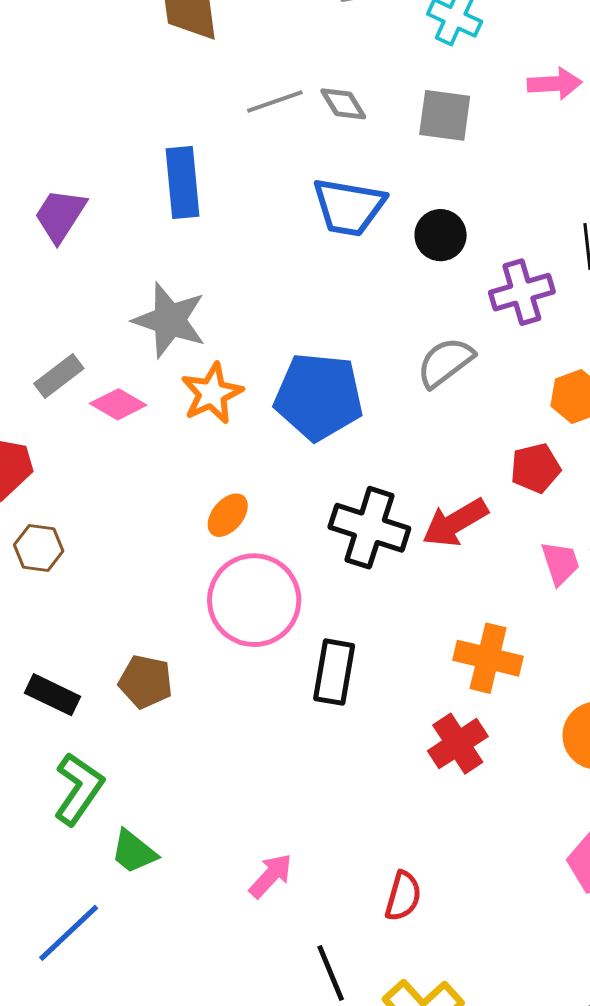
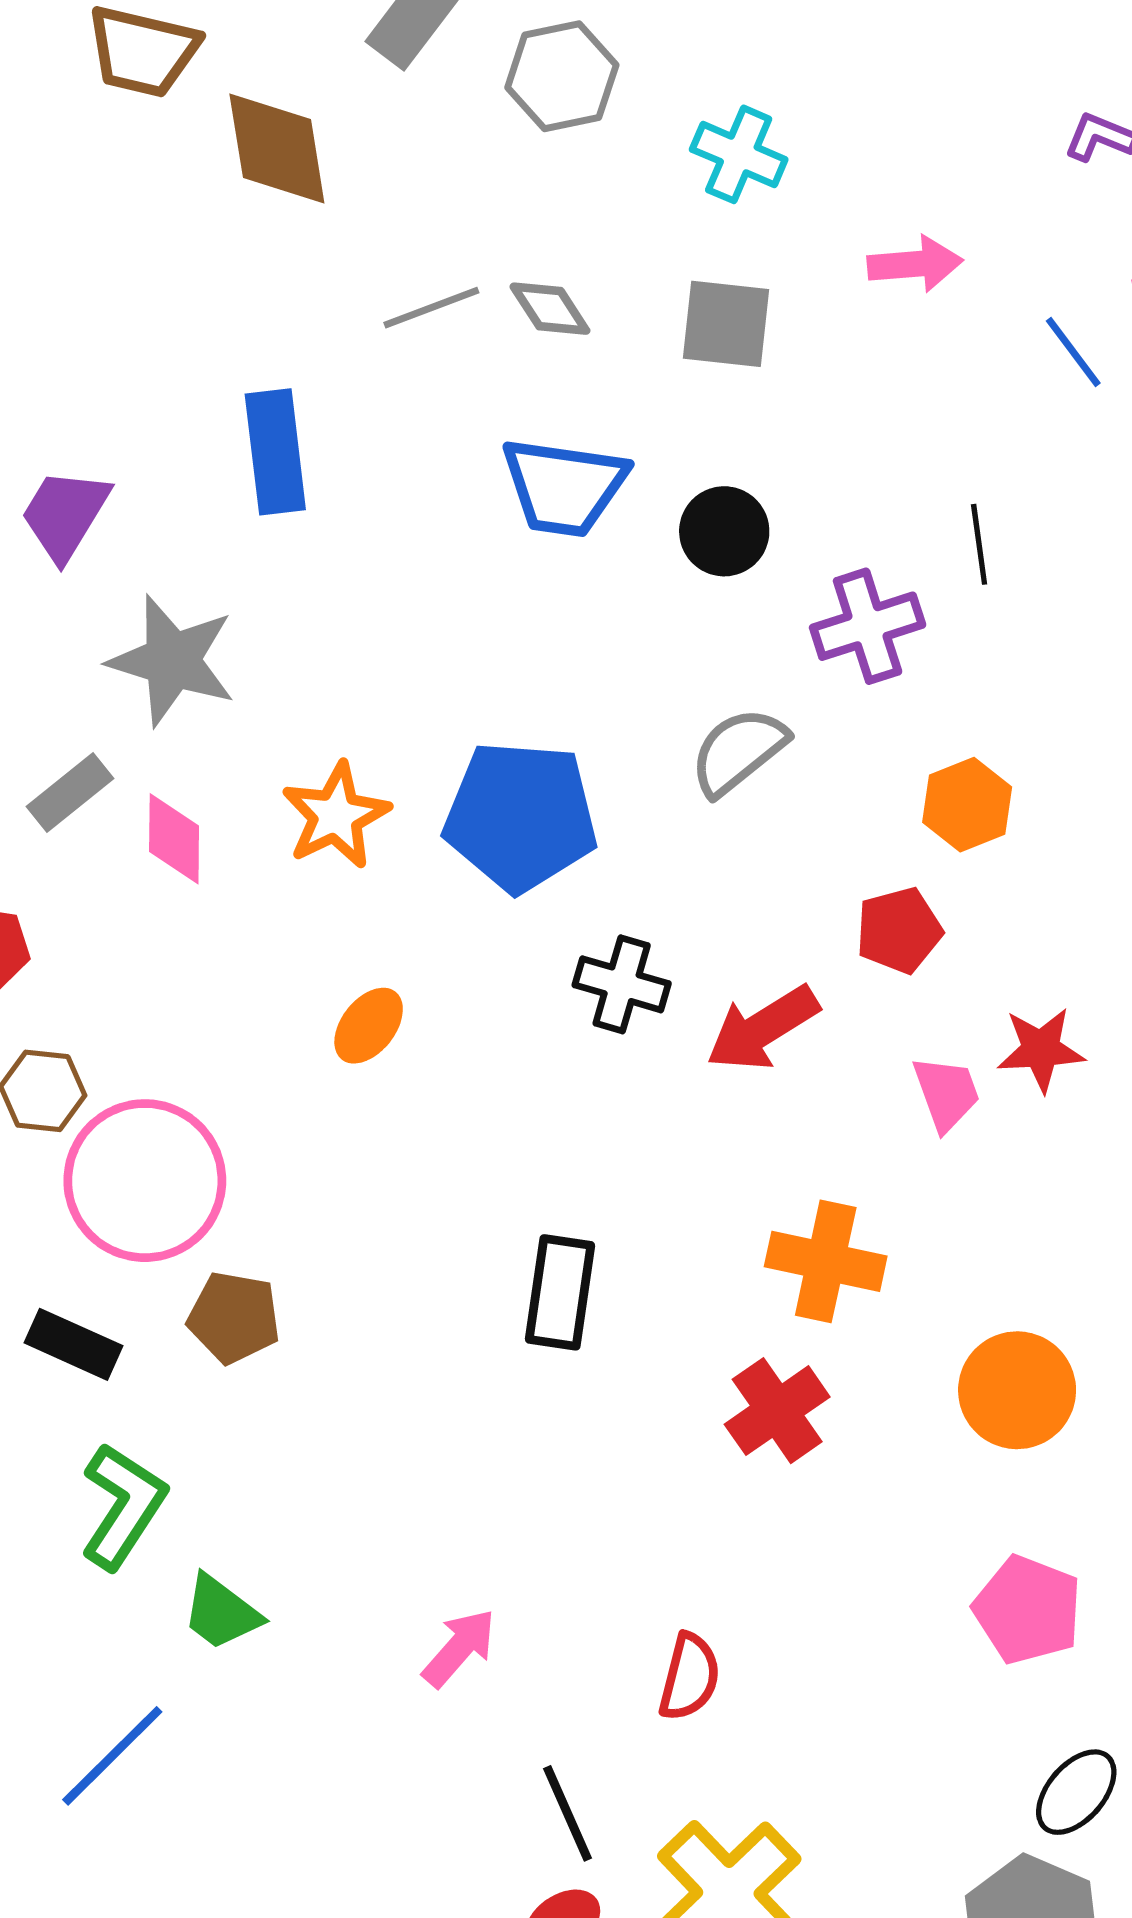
gray star: (170, 320) -> (172, 661), moved
pink diamond: (118, 404) -> (174, 839), turned 62
black cross: (369, 528) -> (622, 984), moved, size x0.7
pink circle: (254, 600) -> (145, 1181), moved

